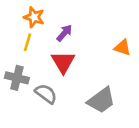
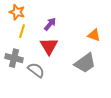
orange star: (34, 17) -> (17, 12), moved
gray trapezoid: (101, 100) -> (85, 63), moved

